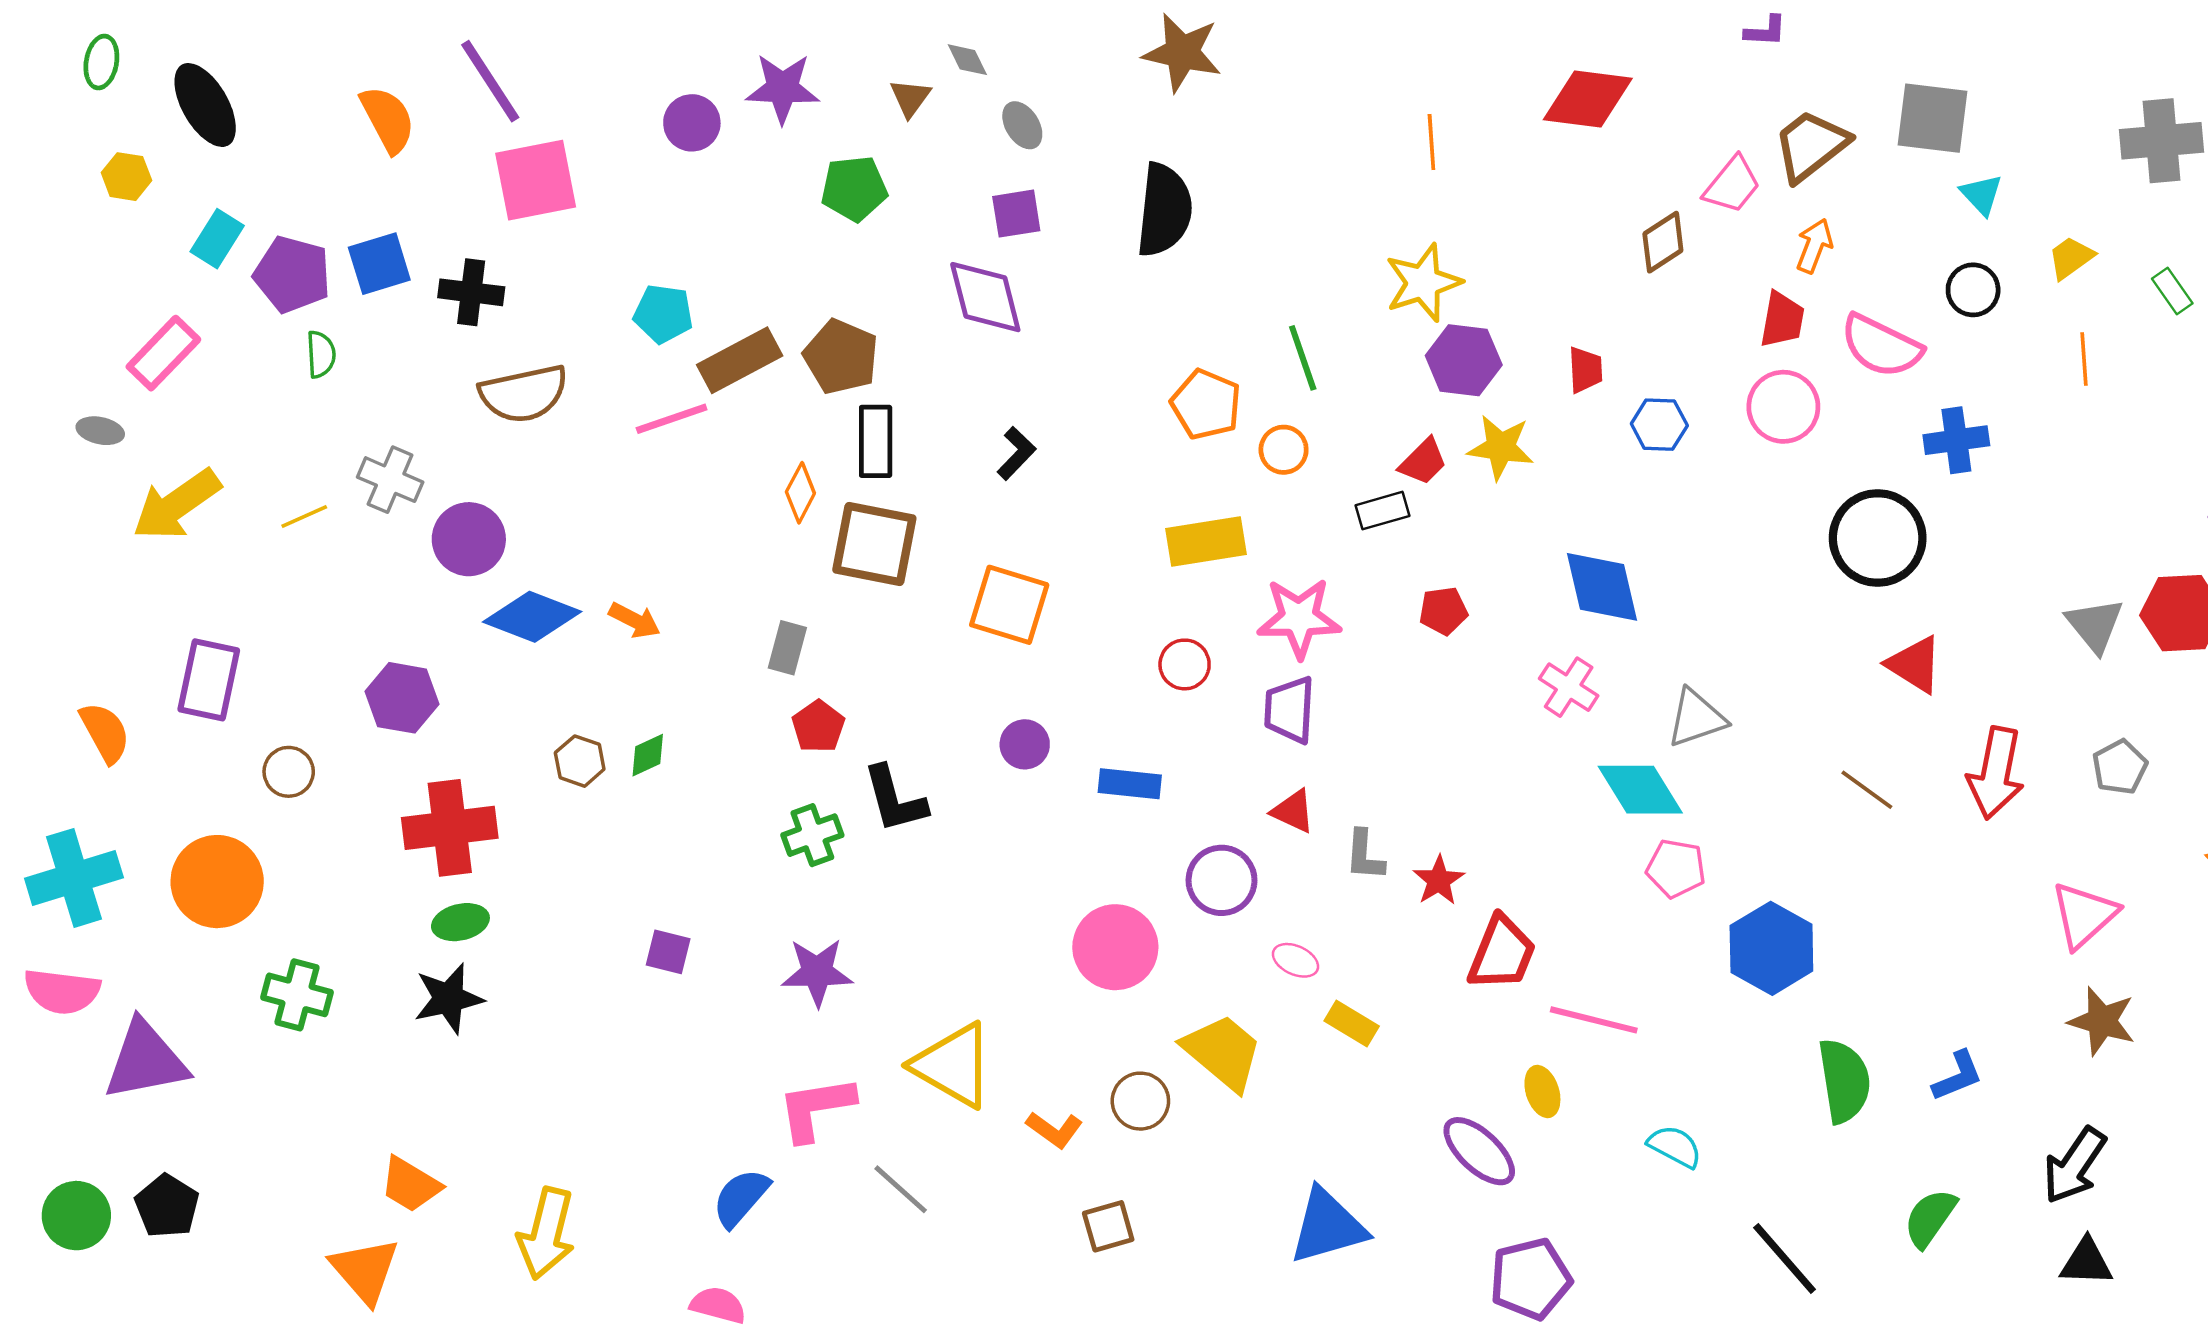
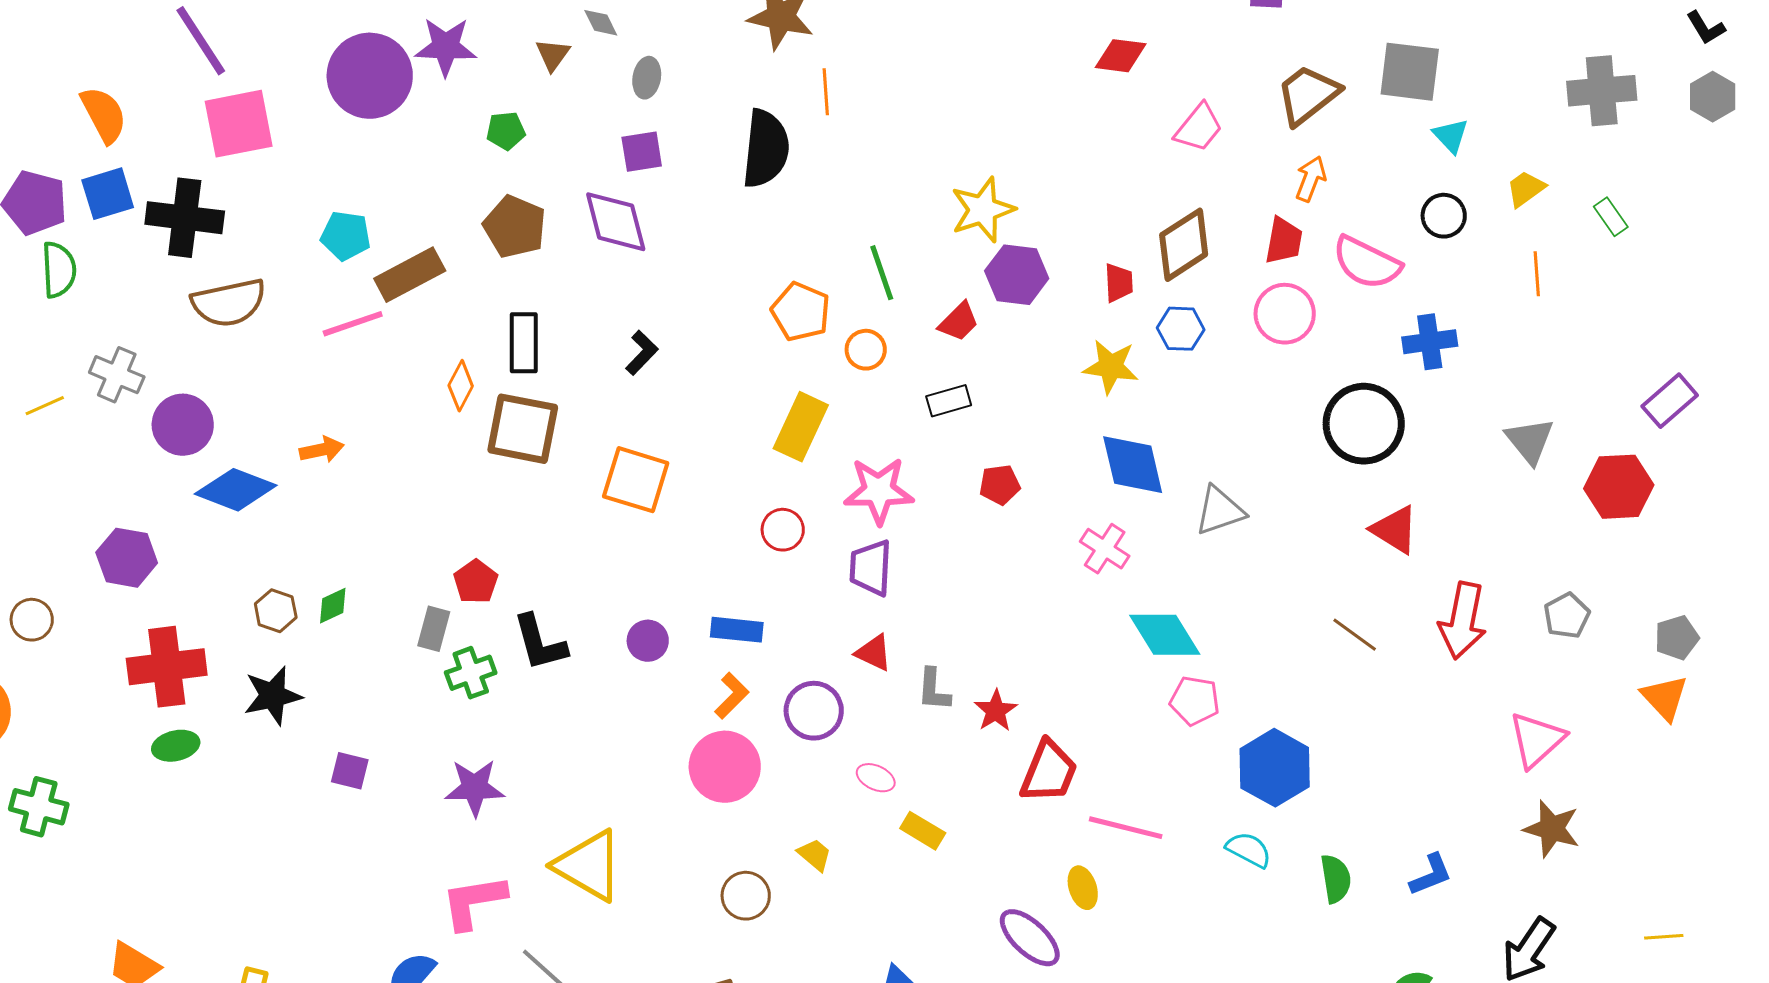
red diamond: (1588, 99) -> (1121, 56), size x0.7
orange semicircle: (388, 119) -> (104, 115), moved
purple circle: (692, 123) -> (370, 76), size x1.8
gray ellipse: (1022, 125) -> (647, 78), turned 42
orange line: (1431, 142) -> (826, 92), moved
pink trapezoid: (1732, 185) -> (1199, 128), moved
green pentagon: (854, 188) -> (506, 131), size x0.7
brown diamond: (1663, 242) -> (1184, 245), moved, size x1.4
black cross: (471, 292) -> (185, 218), size x1.4
green semicircle: (321, 354) -> (59, 270), size x1.4
brown pentagon: (841, 357) -> (515, 227), moved
yellow star: (1501, 447) -> (1111, 367), moved
red trapezoid: (1423, 462) -> (959, 322), moved
yellow rectangle: (1206, 542) -> (801, 427), turned -56
orange arrow: (635, 620) -> (322, 450), moved, turned -39
gray triangle: (2095, 625) -> (1530, 441), moved
gray rectangle: (787, 648) -> (434, 629), moved
gray triangle: (1696, 718) -> (1220, 511), moved
purple circle: (1025, 744) -> (648, 641), moved
black star: (449, 998) -> (273, 696), moved
yellow trapezoid: (1223, 1052) -> (815, 855), size x0.5
green semicircle: (1844, 1081) -> (1336, 879), size x0.7
orange L-shape: (1055, 1130) -> (732, 696), moved, turned -81
cyan semicircle: (1675, 1146) -> (1249, 850), moved

